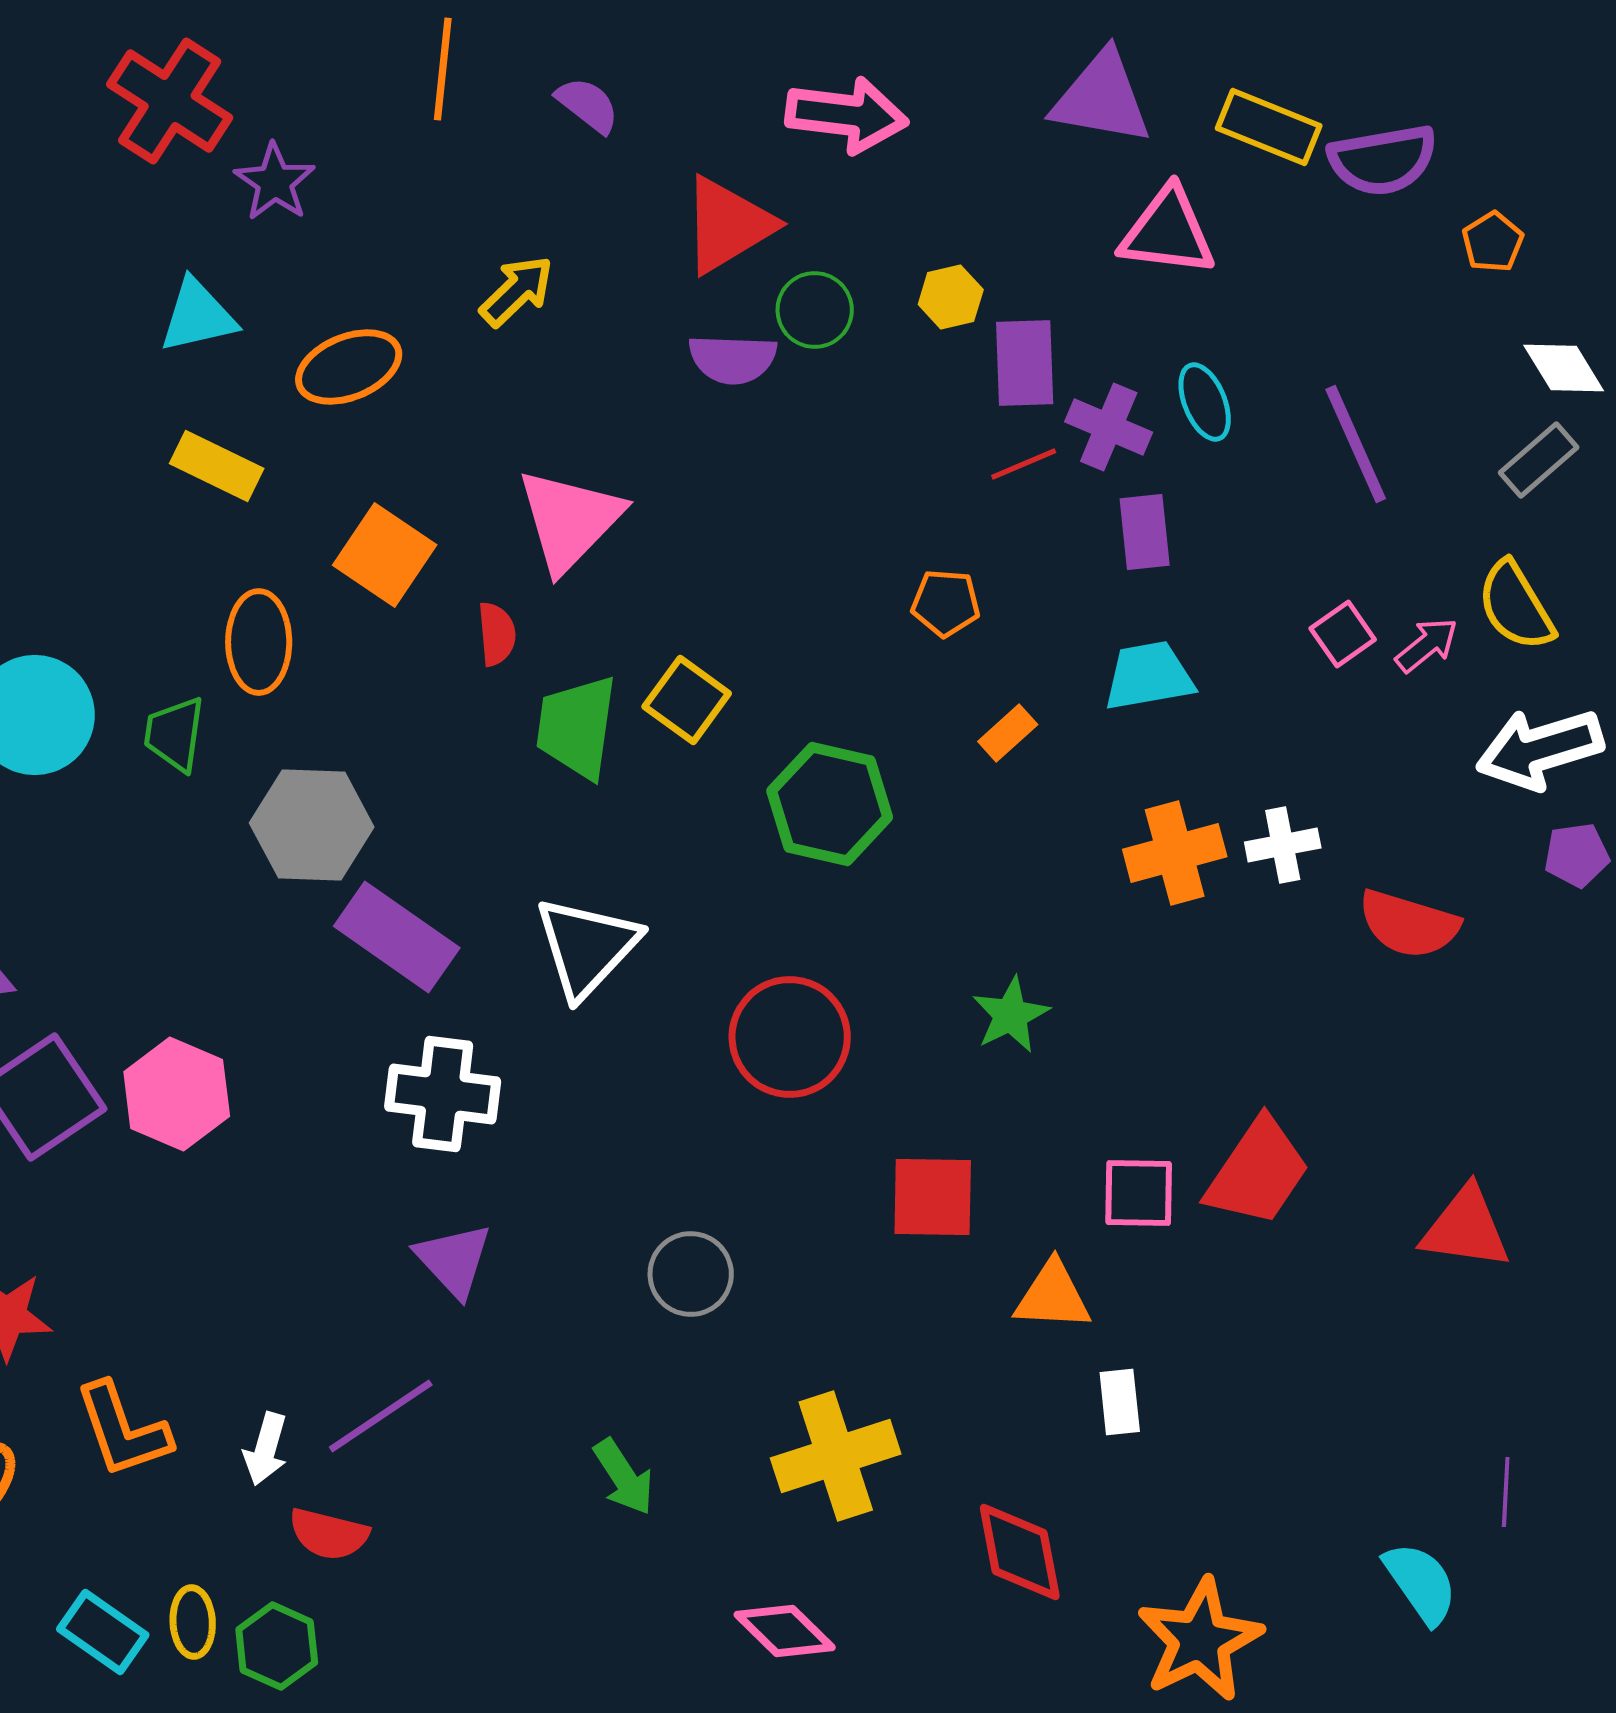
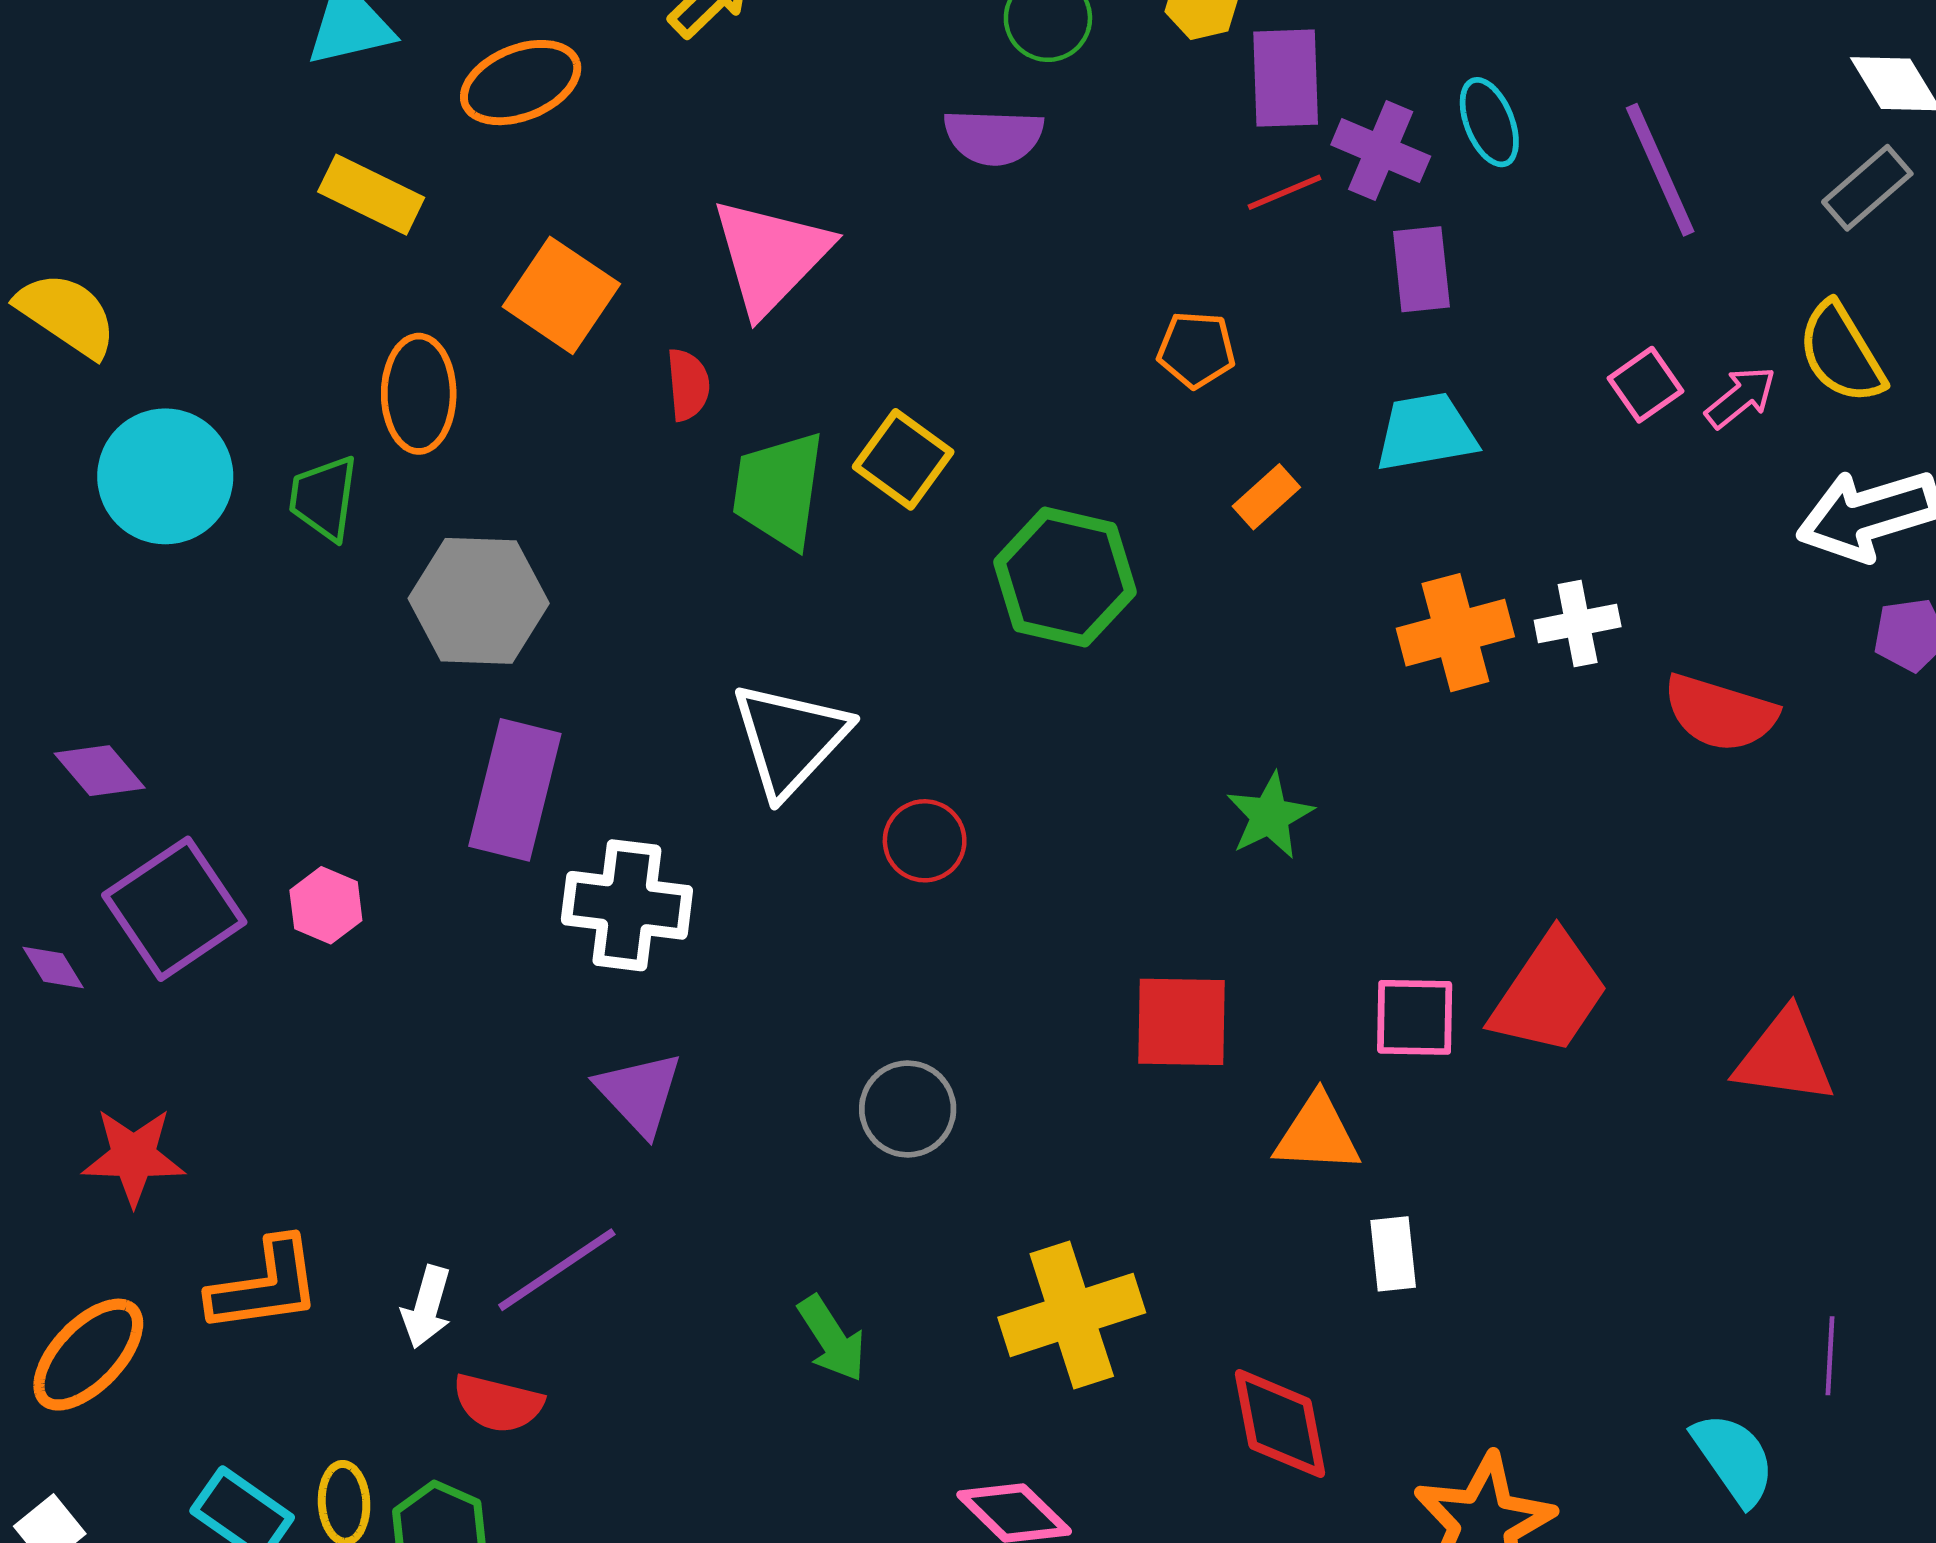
purple semicircle: (733, 359) -> (994, 137), moved
purple rectangle: (397, 937) -> (515, 790), moved, turned 69
red circle: (790, 1037) -> (925, 841), moved, size x0.6
pink hexagon: (177, 1094) -> (326, 905), size x0.6
orange L-shape: (123, 1430) -> (265, 1286), turned -79

